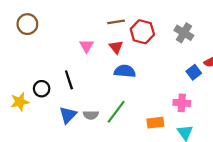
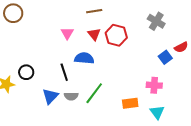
red hexagon: (142, 32) -> (116, 35), moved
blue semicircle: (125, 71) -> (84, 58), moved
black line: (69, 80) -> (64, 72), moved

